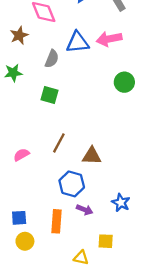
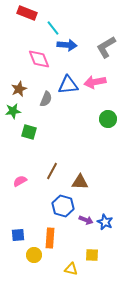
brown star: (19, 35) -> (19, 89), moved
green square: (49, 95) -> (29, 132), moved
purple arrow: (85, 210) -> (86, 220), moved
yellow circle: (25, 241) -> (34, 255), moved

